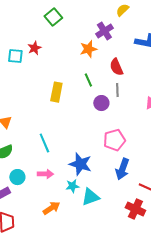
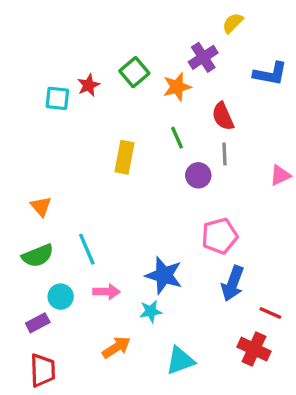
green square: (53, 17) -> (134, 72), moved
cyan line: (44, 143) -> (87, 249), moved
cyan triangle: (90, 197) -> (180, 360), moved

